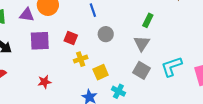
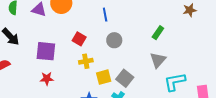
purple square: (40, 41) -> (46, 51), moved
gray triangle: (142, 43) -> (158, 60), moved
gray square: (142, 70) -> (125, 78), moved

